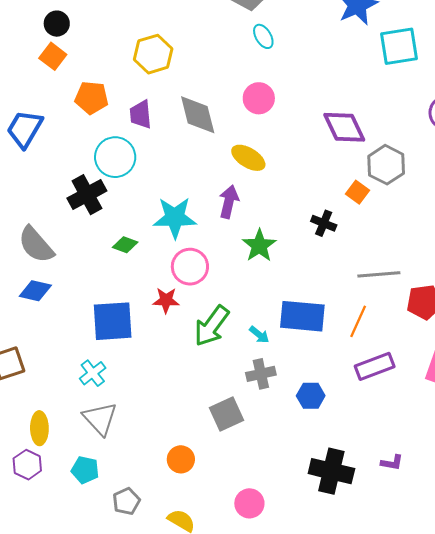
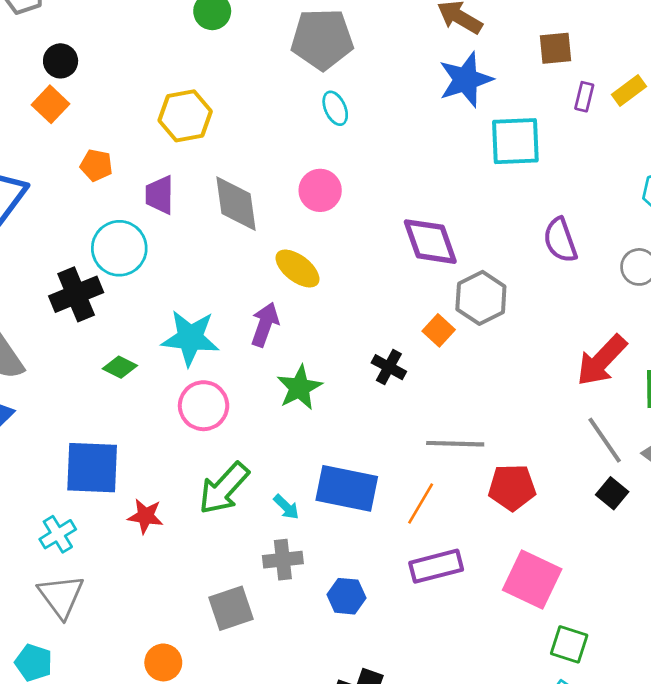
orange pentagon: (92, 98) -> (96, 165), size x0.7
red star: (166, 300) -> (145, 516), moved

